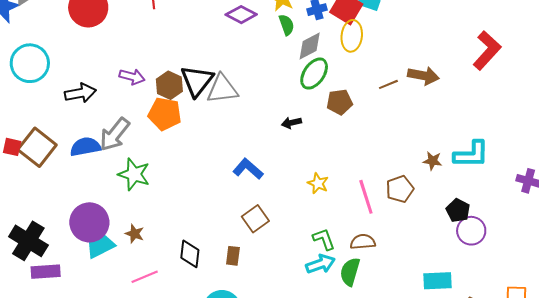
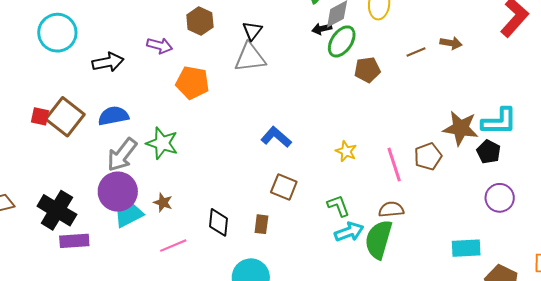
brown arrow: (423, 76) -> (451, 43), size x0.7
black triangle: (197, 81) -> (252, 31), moved, size x0.6
brown hexagon: (169, 85) -> (200, 21), moved
black arrow: (291, 123) -> (322, 29), moved
gray arrow: (115, 134) -> (122, 155), moved
brown star: (433, 161) -> (461, 128), size x1.8
black pentagon: (458, 210) -> (489, 152), moved
brown square: (255, 219) -> (284, 187), turned -32
green L-shape: (324, 239) -> (338, 206), moved
green semicircle: (350, 272) -> (379, 239), size x1.4

